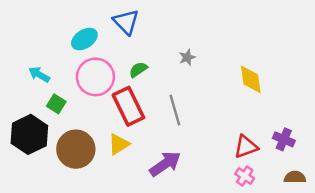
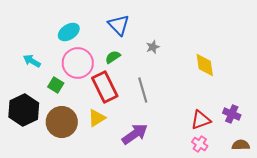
blue triangle: (126, 22) -> (119, 25), moved
green square: (56, 104) -> (56, 85), moved

